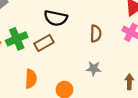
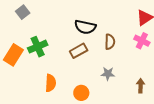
black semicircle: (56, 18) -> (85, 27), moved
brown rectangle: (44, 43) -> (79, 51), moved

